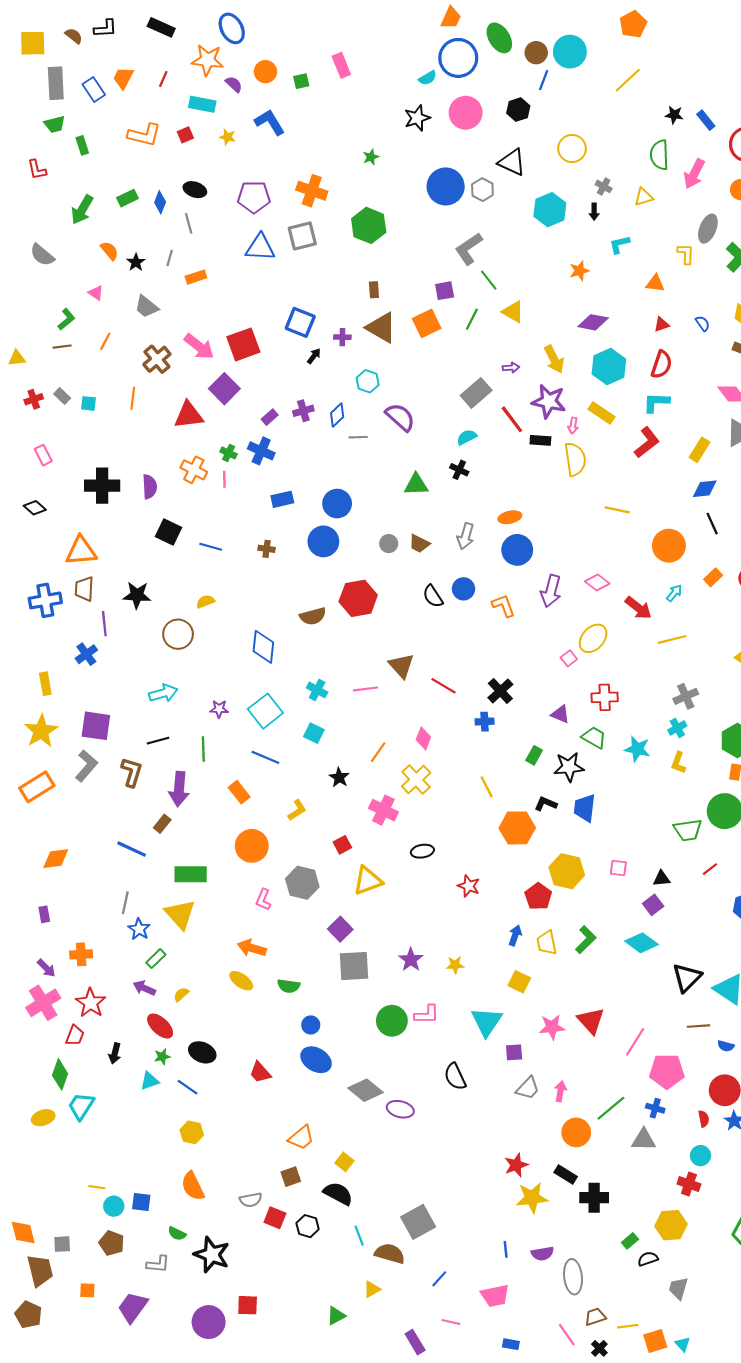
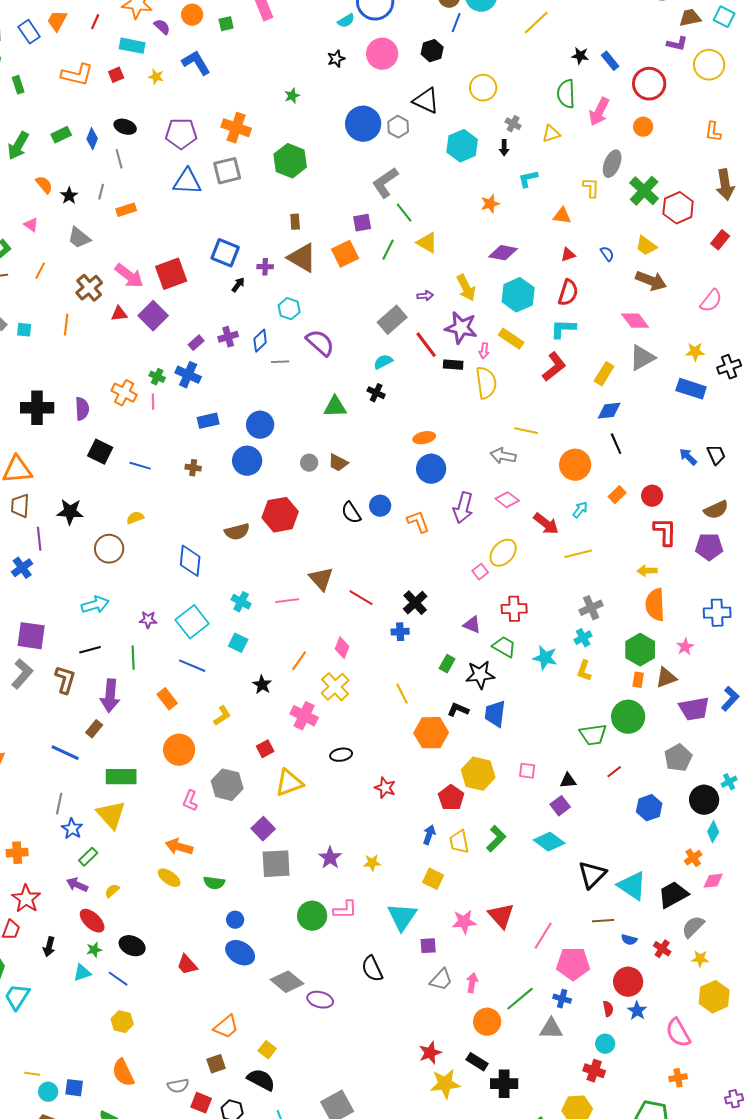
black star: (417, 118) -> (336, 59), size x0.7
red triangle: (189, 415) -> (119, 314), moved, size x0.6
gray arrow: (466, 536) -> (503, 456), moved, turned 85

